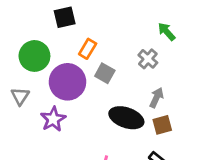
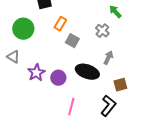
purple circle: (67, 82) -> (58, 78), moved, size x0.6
gray triangle: (20, 96) -> (13, 57), turned -32
brown square: (162, 125) -> (120, 85), moved

